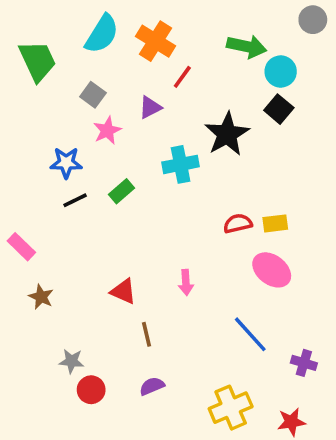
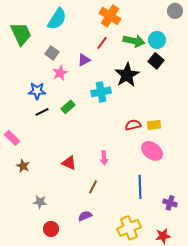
orange cross: (155, 41) -> (110, 16), moved
green arrow: (247, 46) -> (134, 41), moved
brown line: (147, 334) -> (93, 187), moved, turned 40
blue line: (250, 334) -> (140, 187), turned 40
red circle: (91, 390) -> (51, 229), moved

